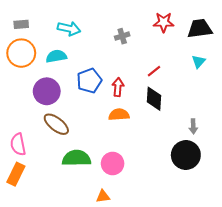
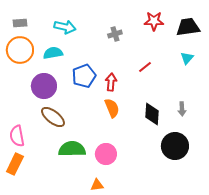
black diamond: (154, 99) -> (152, 114), moved
orange semicircle: (119, 115) -> (112, 108), turned 72
gray arrow: (193, 126) -> (182, 109), moved

